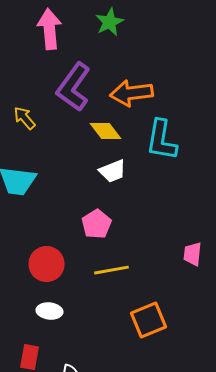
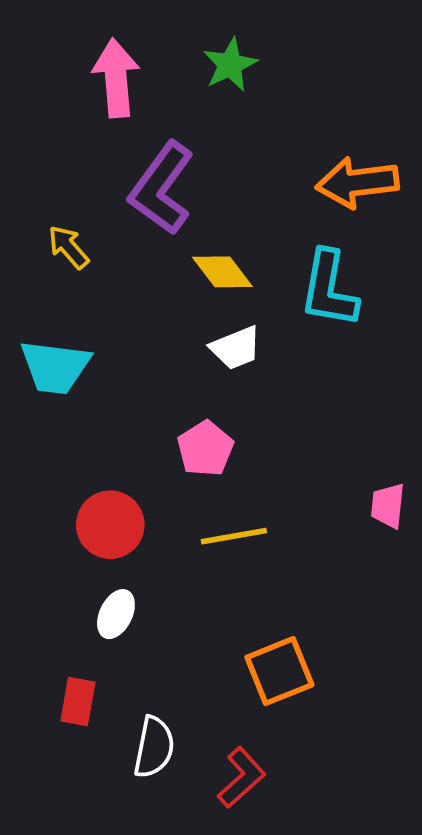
orange arrow: (132, 93) -> (357, 183), moved
white ellipse: (50, 311) -> (116, 614), turned -70
orange square: (148, 320) -> (279, 671), moved

